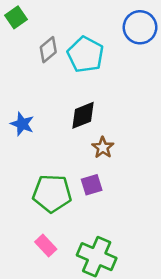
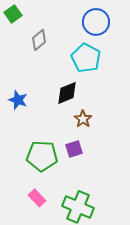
blue circle: (140, 27) -> (96, 22), moved
cyan pentagon: (85, 55) -> (86, 58), moved

